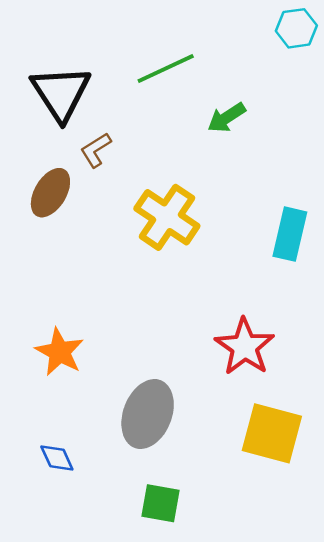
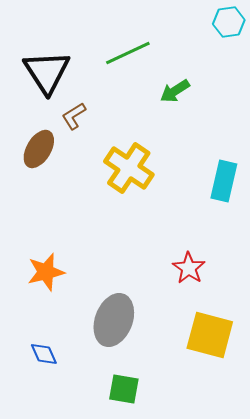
red star: (245, 347) -> (189, 268), size x0.7
orange star: (60, 352) -> (46, 272), turned 30

